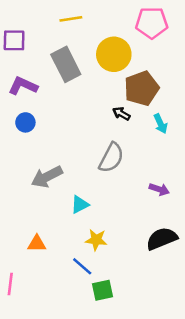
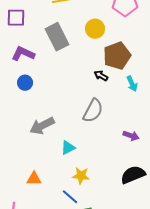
yellow circle: (114, 54) -> (95, 29), size x0.7

